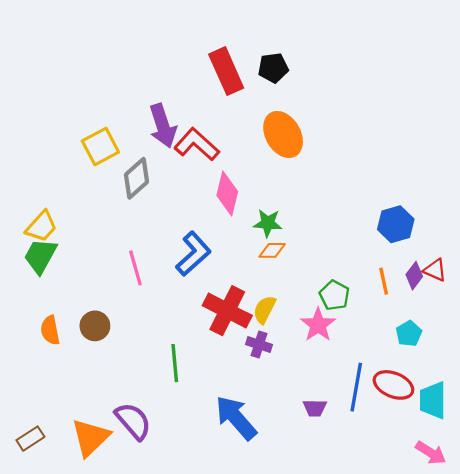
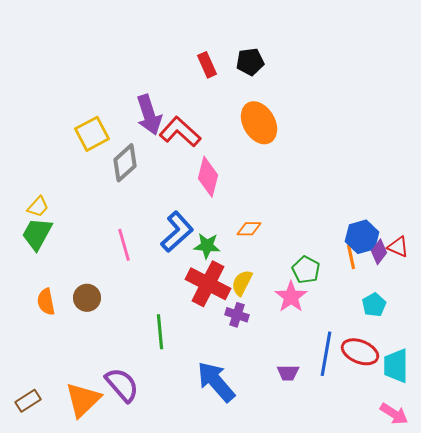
red rectangle: (226, 71) -> (207, 65), size x0.6
green star: (268, 223) -> (207, 246), moved
blue hexagon: (396, 224) -> (362, 237), moved
yellow trapezoid: (41, 226) -> (38, 207), size x0.7

